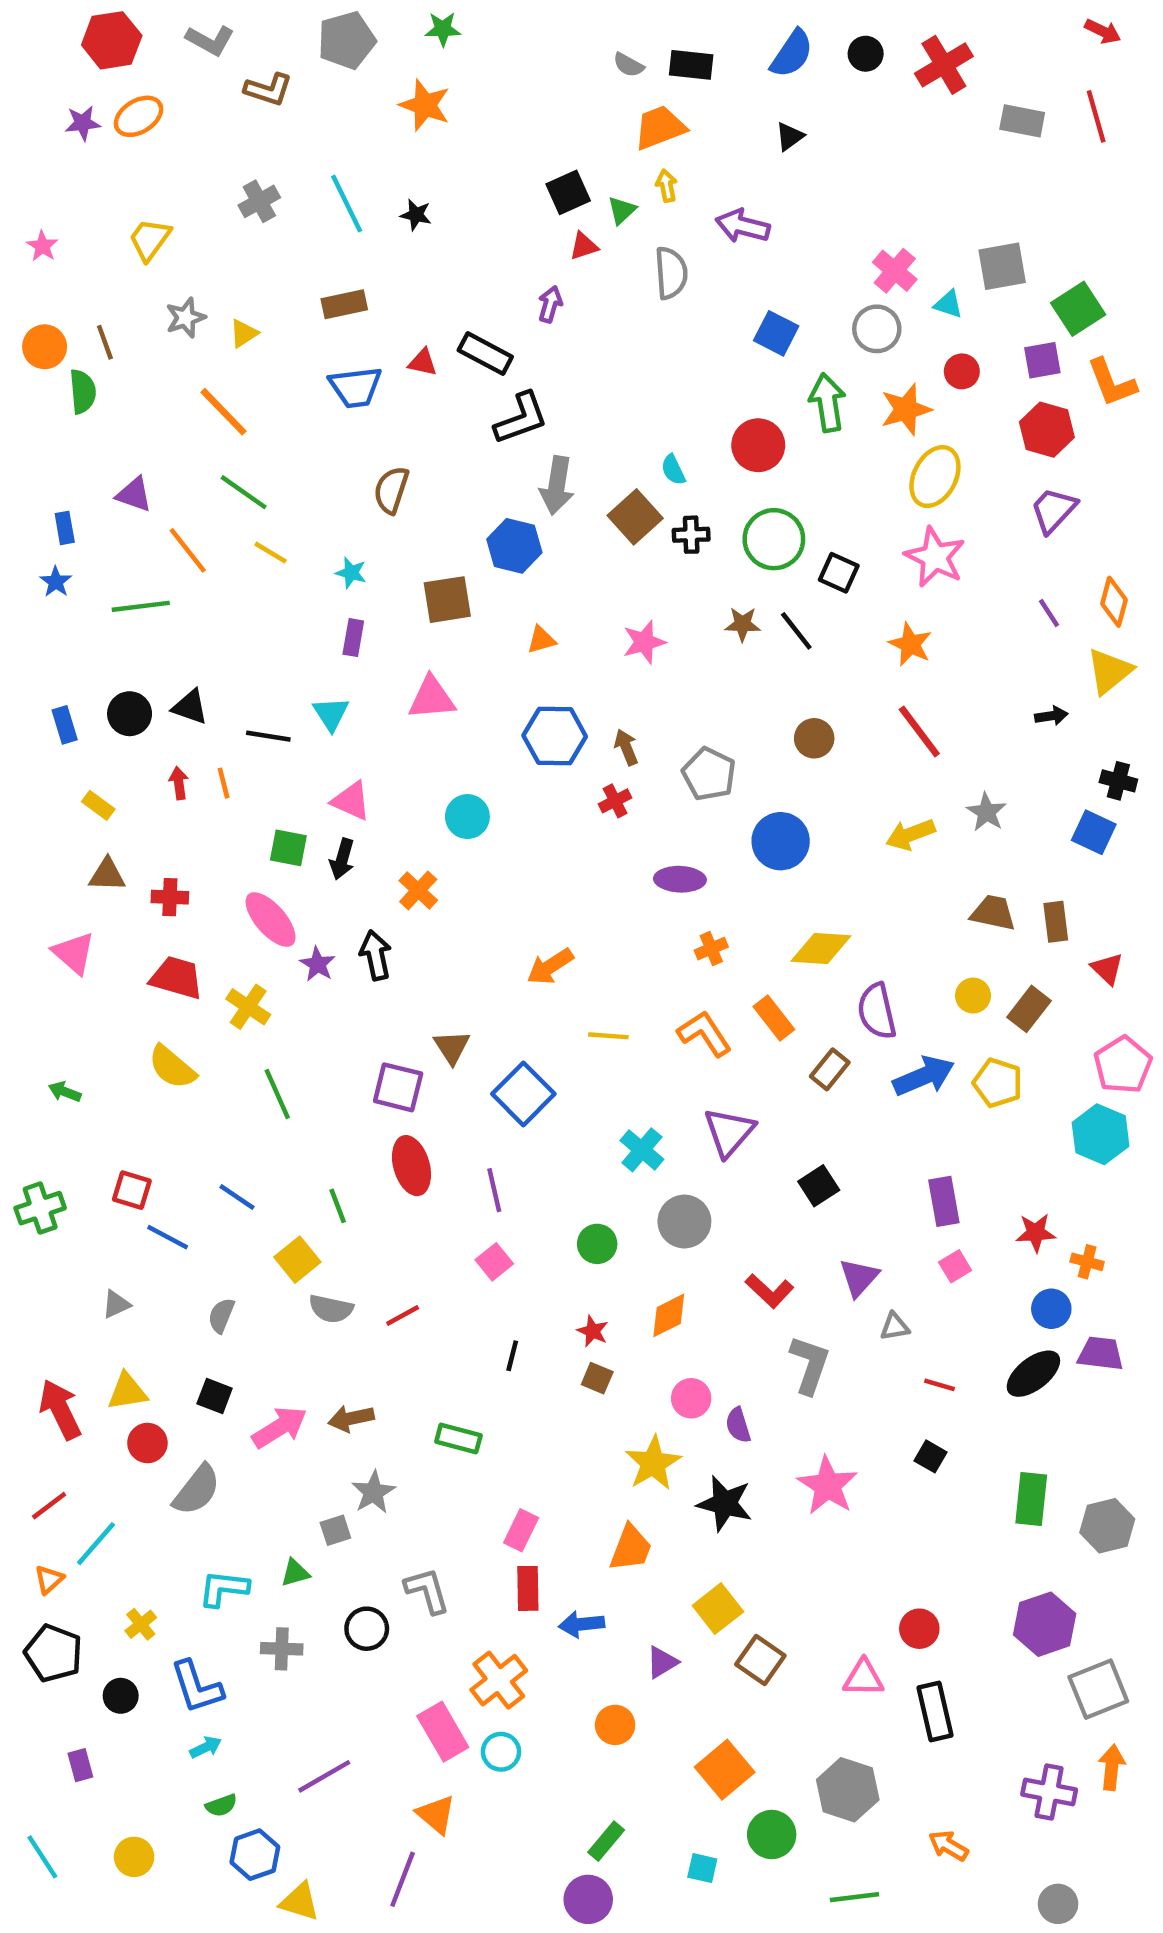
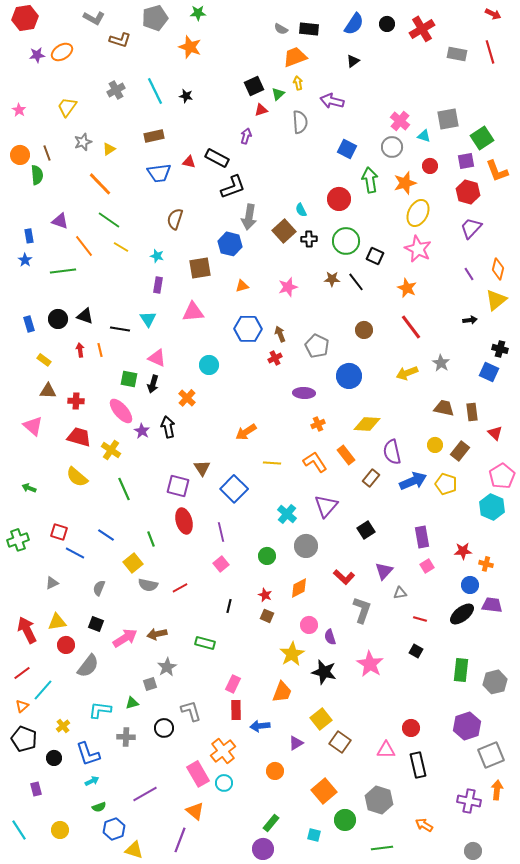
red hexagon: (112, 40) -> (25, 18), moved

